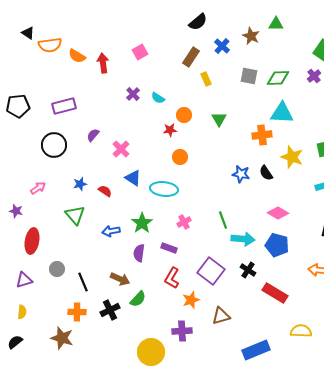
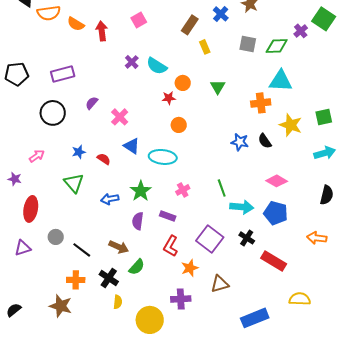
purple cross: (314, 76) -> (301, 31), moved
cyan semicircle: (158, 98) -> (157, 66), size x1.5
black line: (83, 282) -> (82, 250), turned -30
black cross: (110, 310) -> (109, 278), turned -30
yellow semicircle: (22, 312) -> (118, 302), moved

